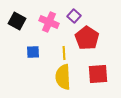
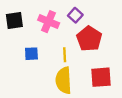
black square: (17, 21) -> (14, 20), turned -36

